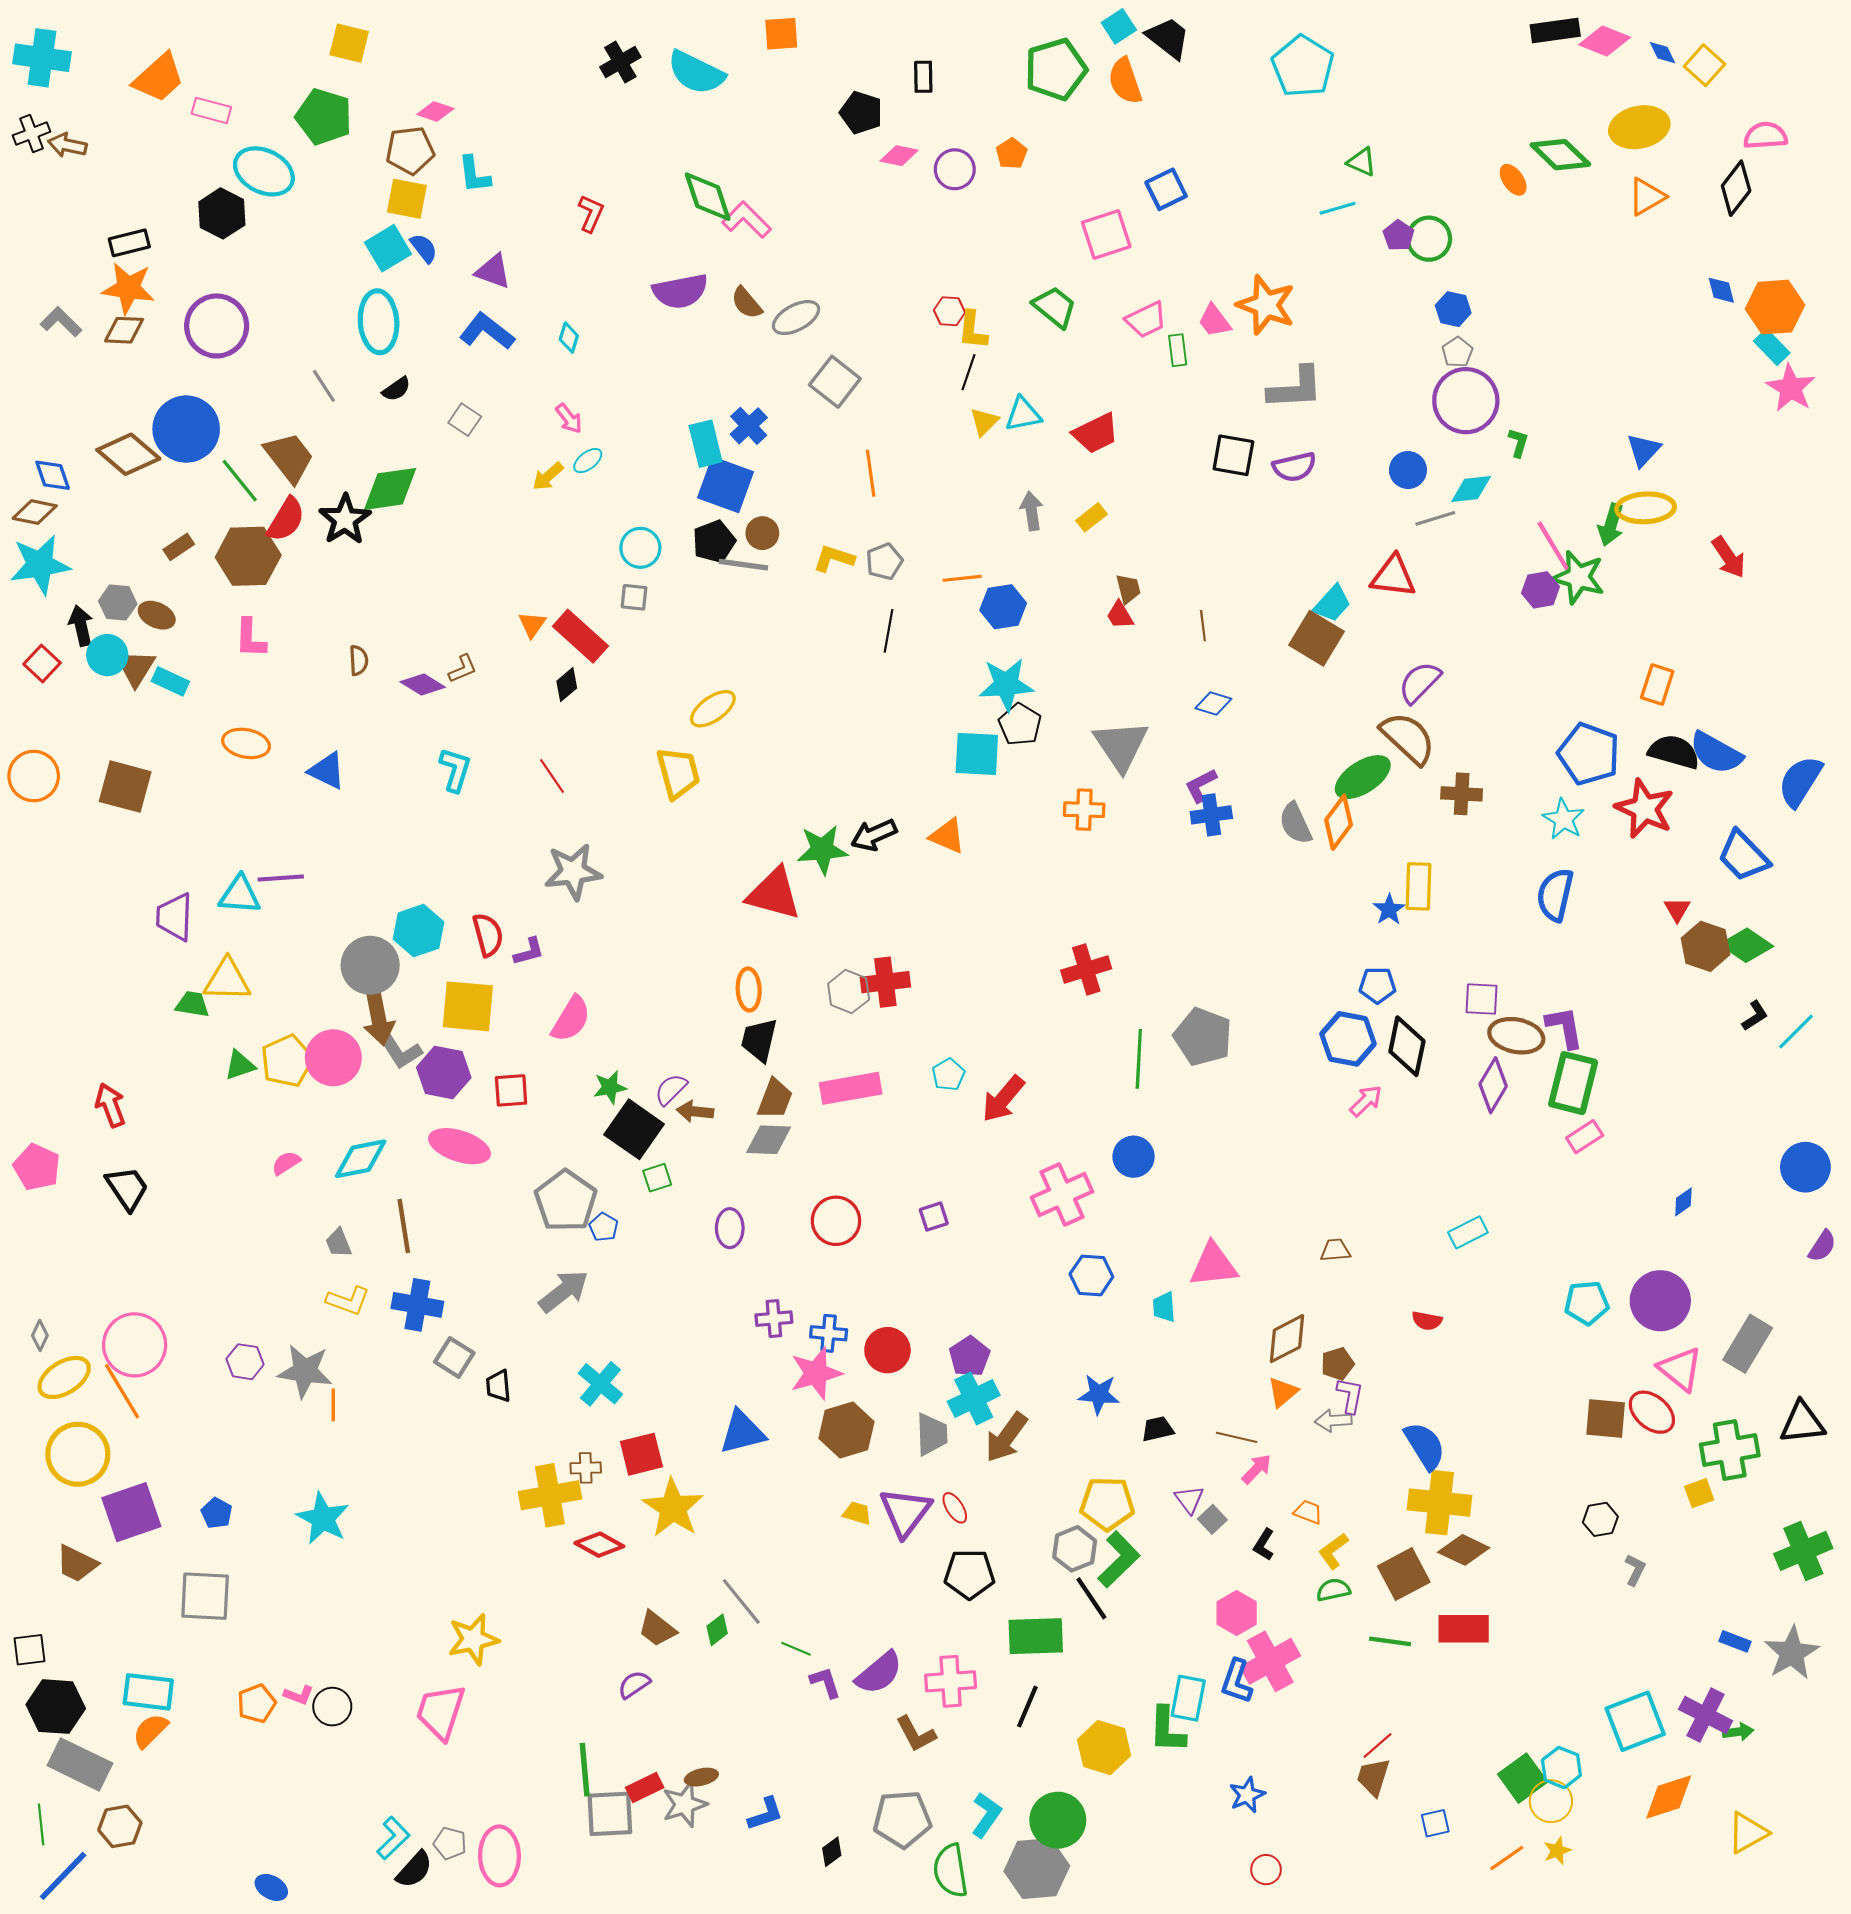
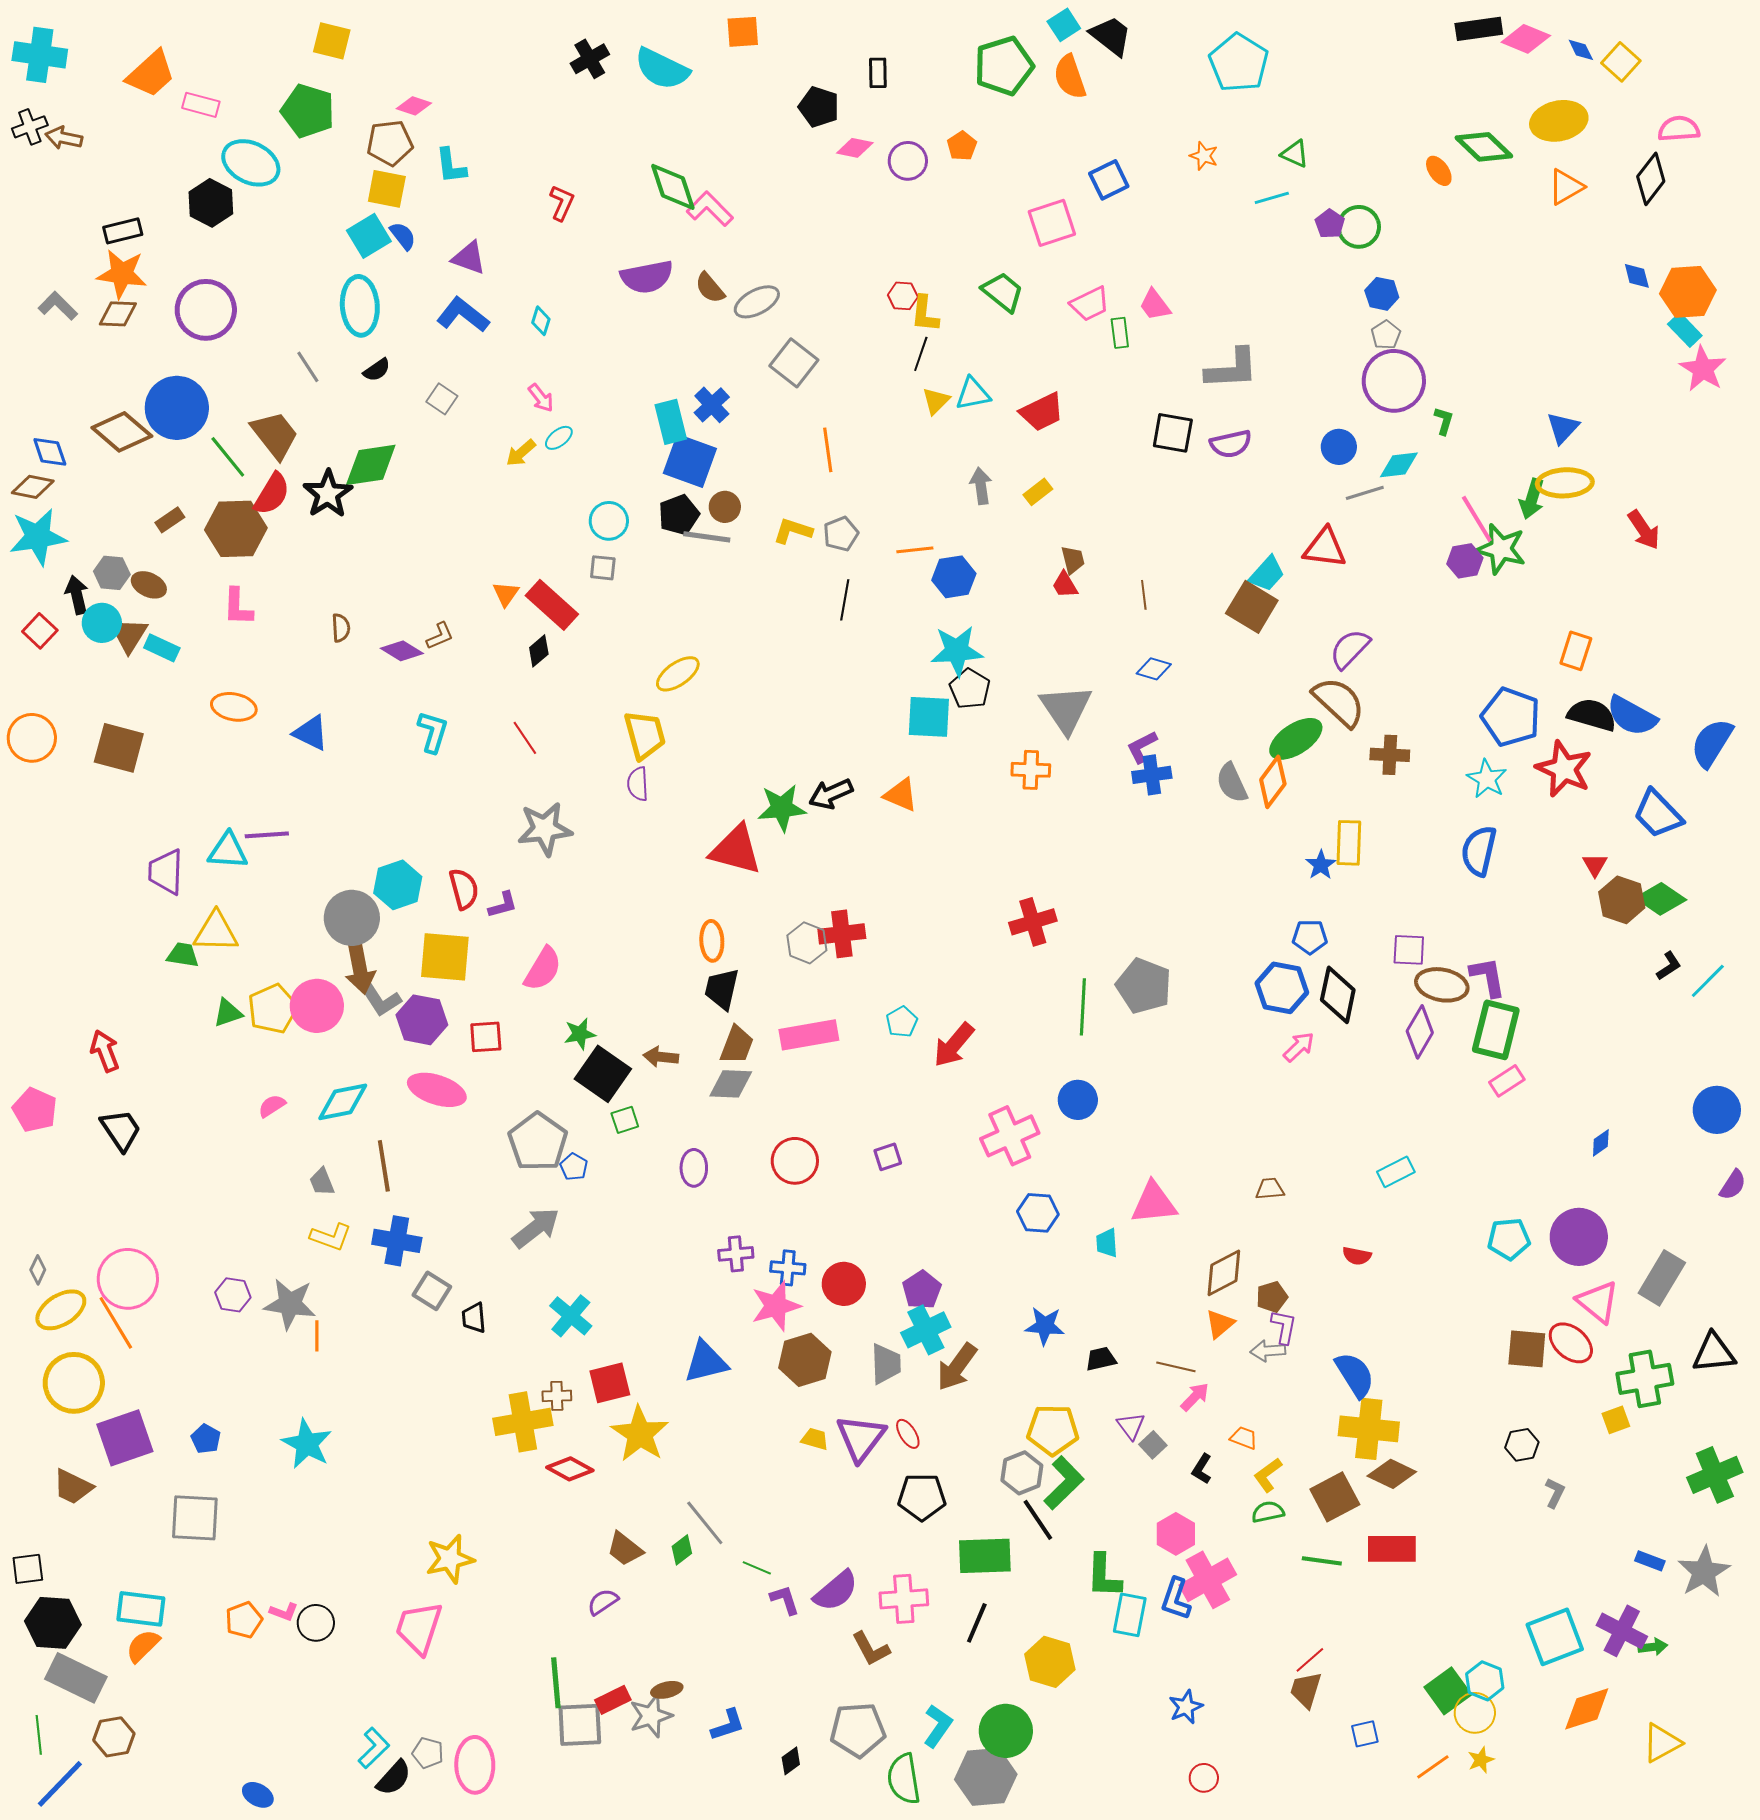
orange star: (1266, 305) -> (1204, 156), moved, size x0.5
purple semicircle: (671, 1089) -> (638, 784), moved, turned -48
green L-shape: (1167, 1730) -> (1104, 1576), moved

